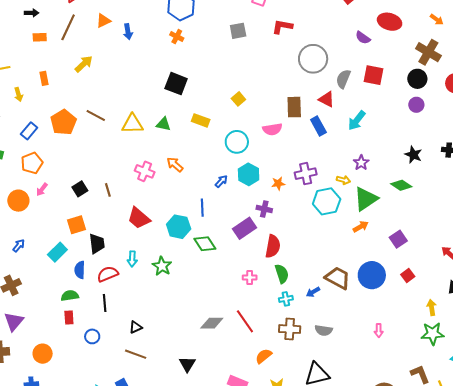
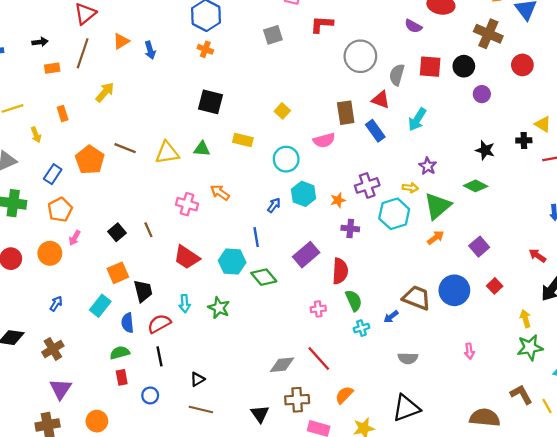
black circle: (417, 79) -> (464, 66), moved
purple cross: (264, 209) -> (350, 229), moved
brown cross: (290, 329) -> (297, 400), moved

